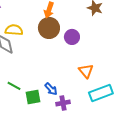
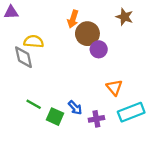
brown circle: (49, 28) -> (87, 34), moved
green square: (33, 97) -> (55, 117), turned 35
purple cross: (63, 103) -> (96, 119), moved

